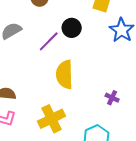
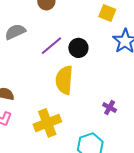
black circle: (72, 28) -> (78, 48), moved

